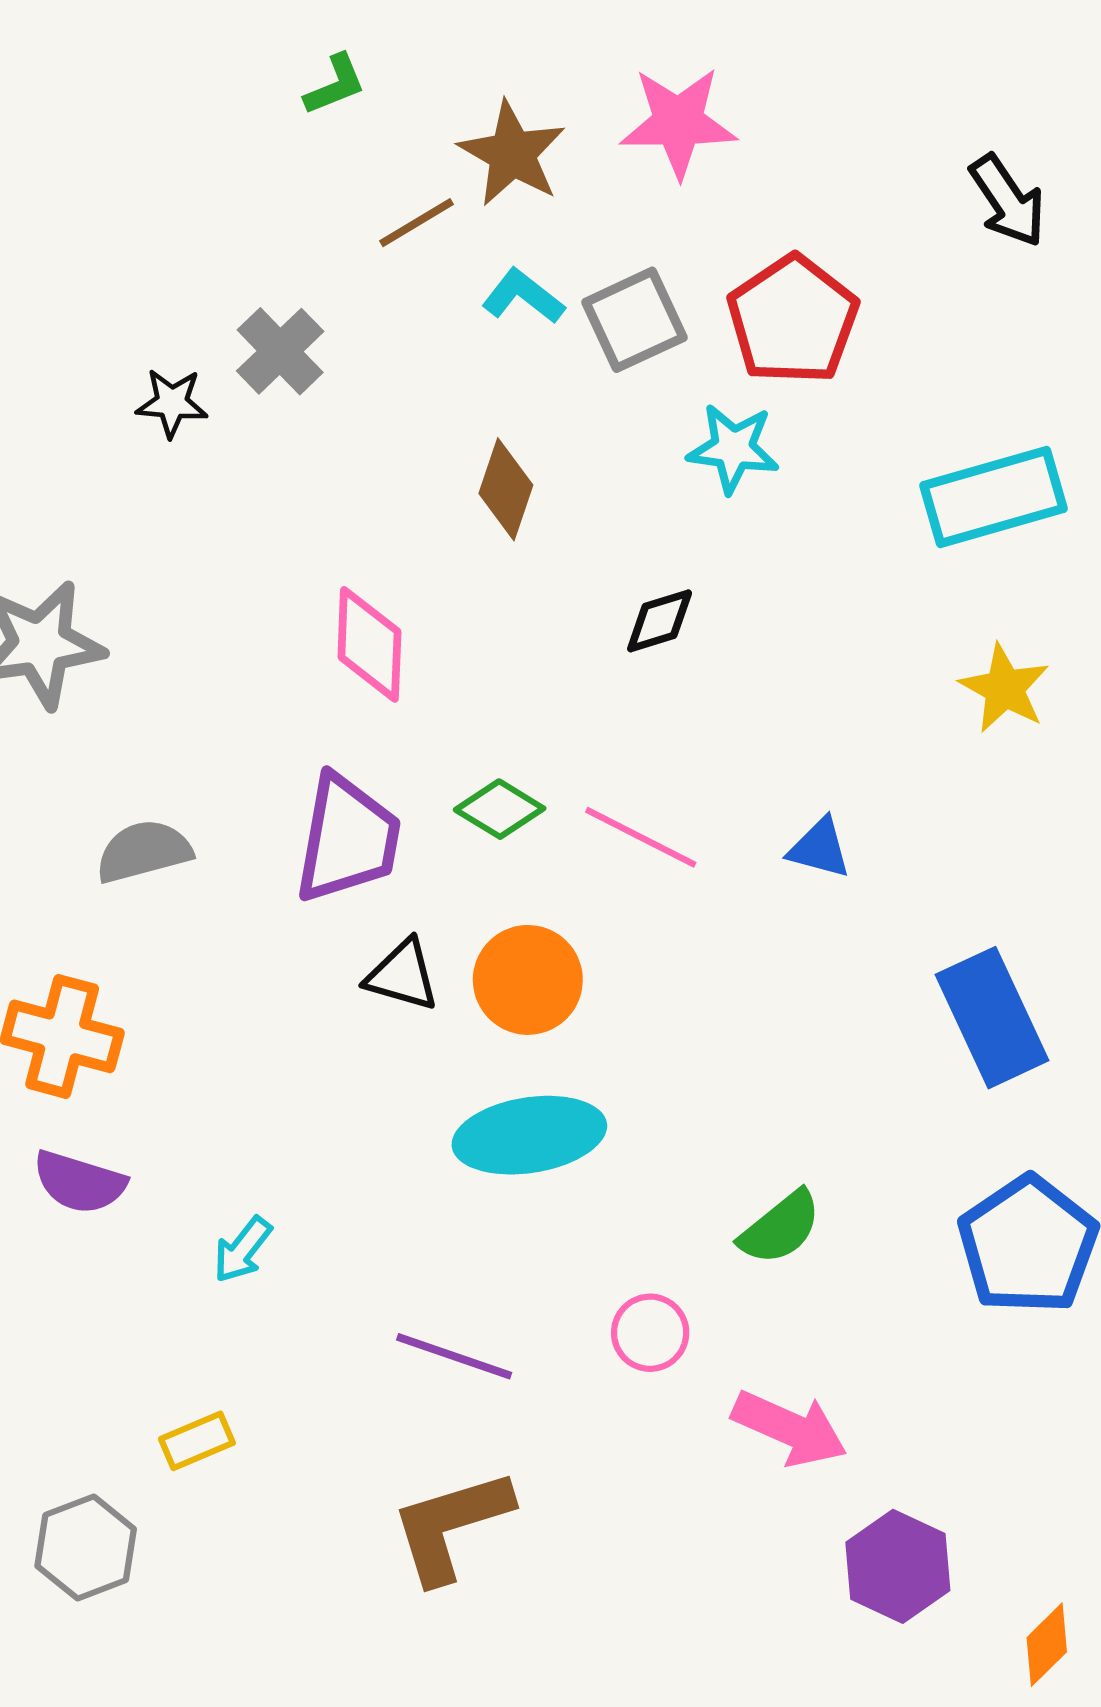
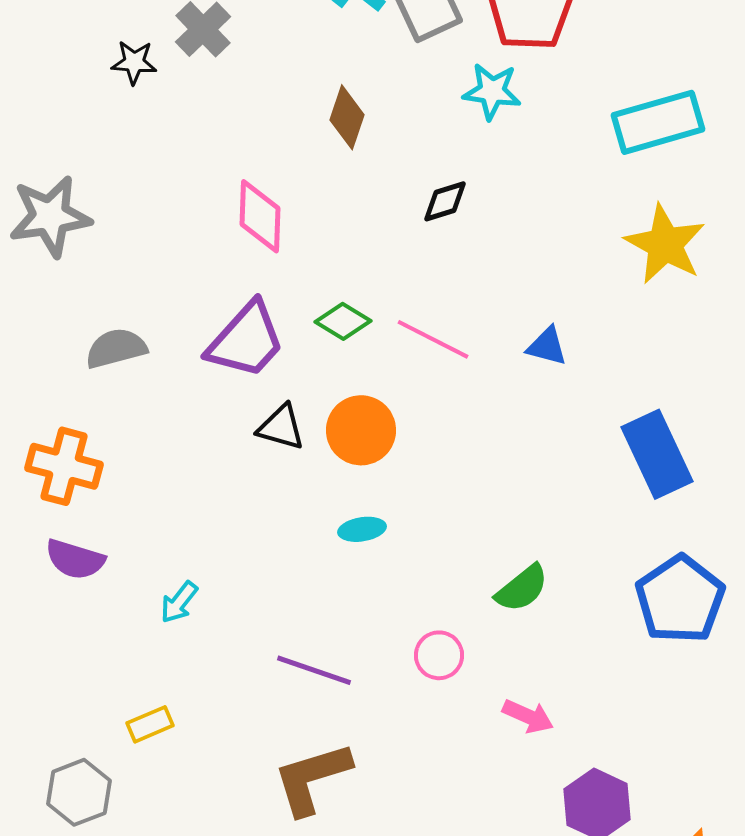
yellow star: (1004, 688) -> (665, 244), size x1.4
purple trapezoid: (348, 839) -> (246, 340), turned 32
cyan ellipse: (529, 1135) -> (362, 529), size x0.5
pink arrow: (790, 1428) -> (528, 716), size x0.7

